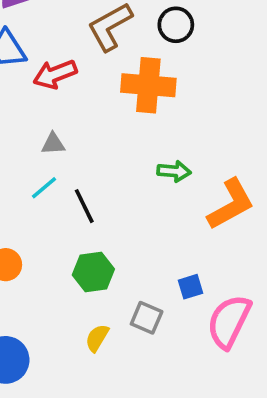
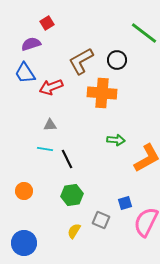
cyan line: (44, 188) -> (45, 149), turned 49

